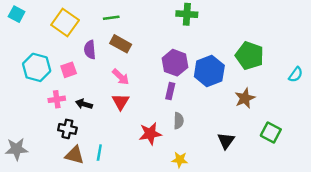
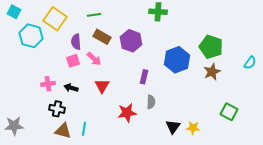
purple hexagon: (175, 63) -> (131, 41), moved
cyan hexagon: (37, 67) -> (31, 36), moved
pink square: (69, 70) -> (73, 61), moved
pink arrow: (121, 77) -> (94, 59), moved
brown star: (245, 98) -> (212, 72), moved
black triangle: (226, 141) -> (173, 127), moved
yellow star: (180, 160) -> (193, 128), moved

